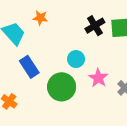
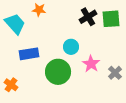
blue rectangle: (29, 67) -> (29, 54), turned -66

